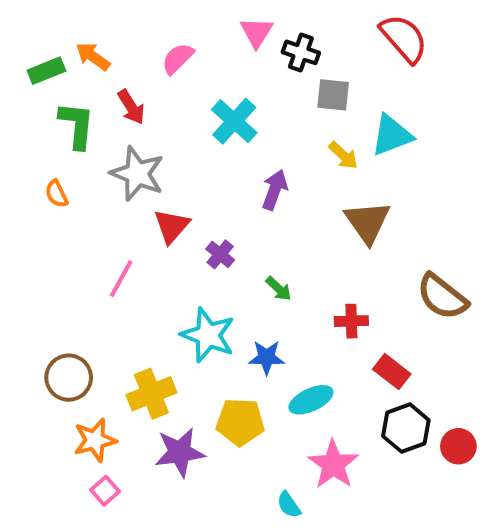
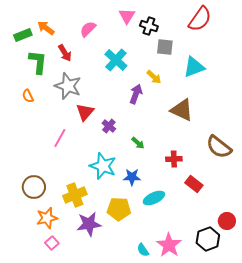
red semicircle: (404, 38) -> (200, 19), turned 76
yellow arrow: (343, 155) -> (154, 77), moved
brown triangle: (368, 222) -> (182, 110), turned -30
black hexagon: (406, 428) -> (208, 239), moved
pink star: (333, 464) -> (169, 245), moved

